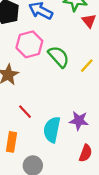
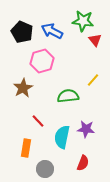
green semicircle: (59, 57) -> (68, 96), moved, turned -55
red semicircle: (86, 153) -> (83, 163), moved

